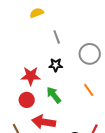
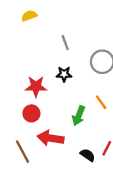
yellow semicircle: (37, 13) -> (29, 16), moved
green arrow: (54, 95) -> (79, 116), moved, turned -120

